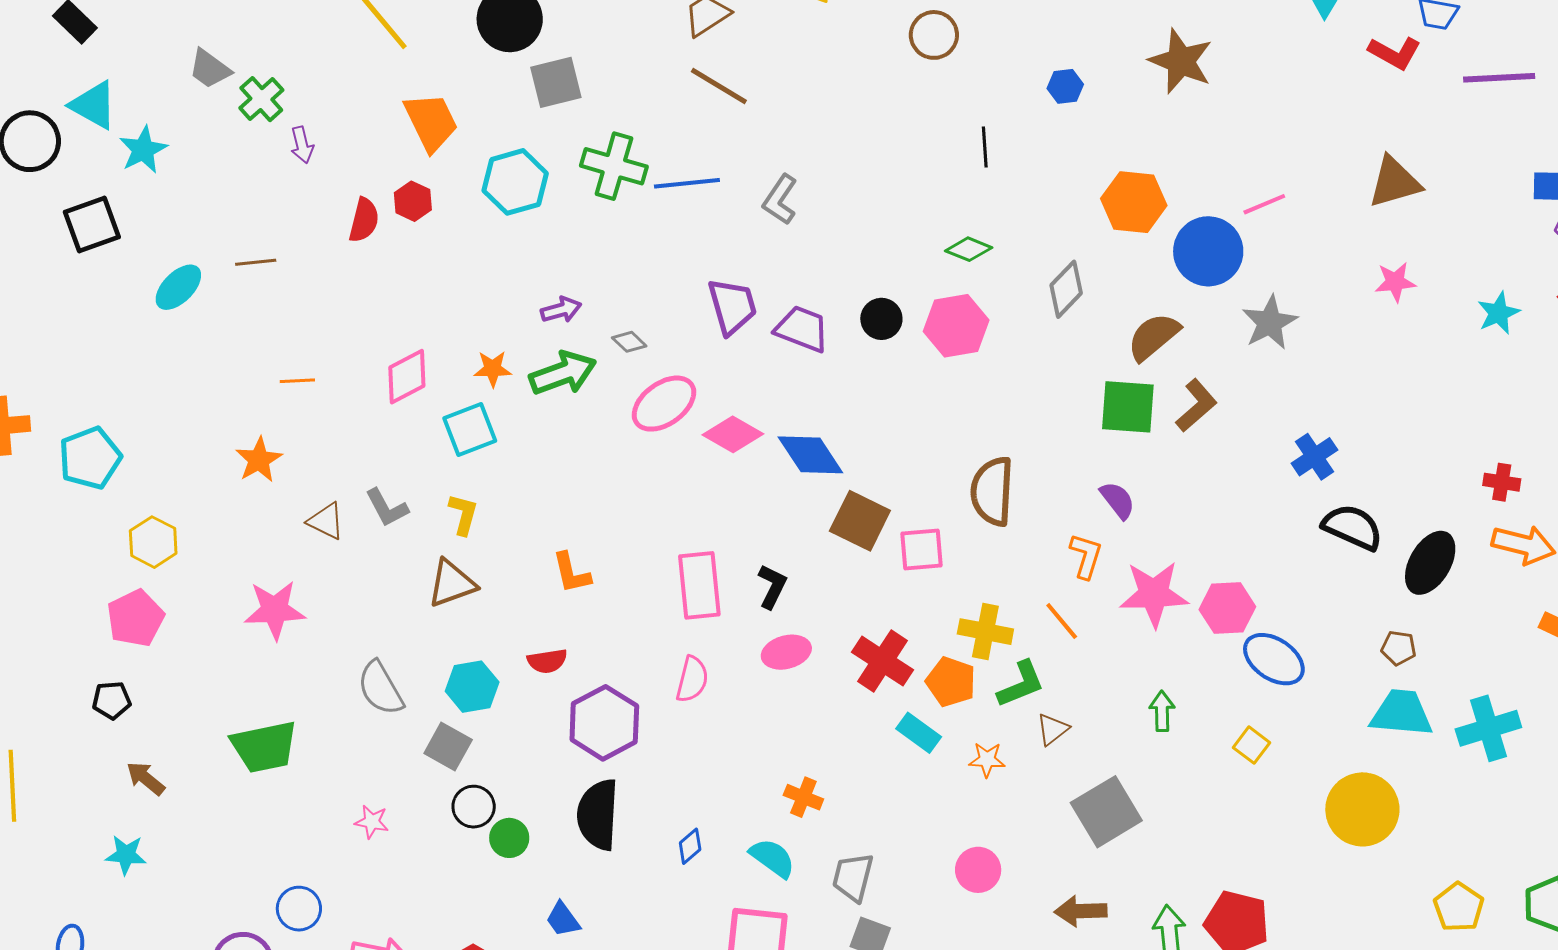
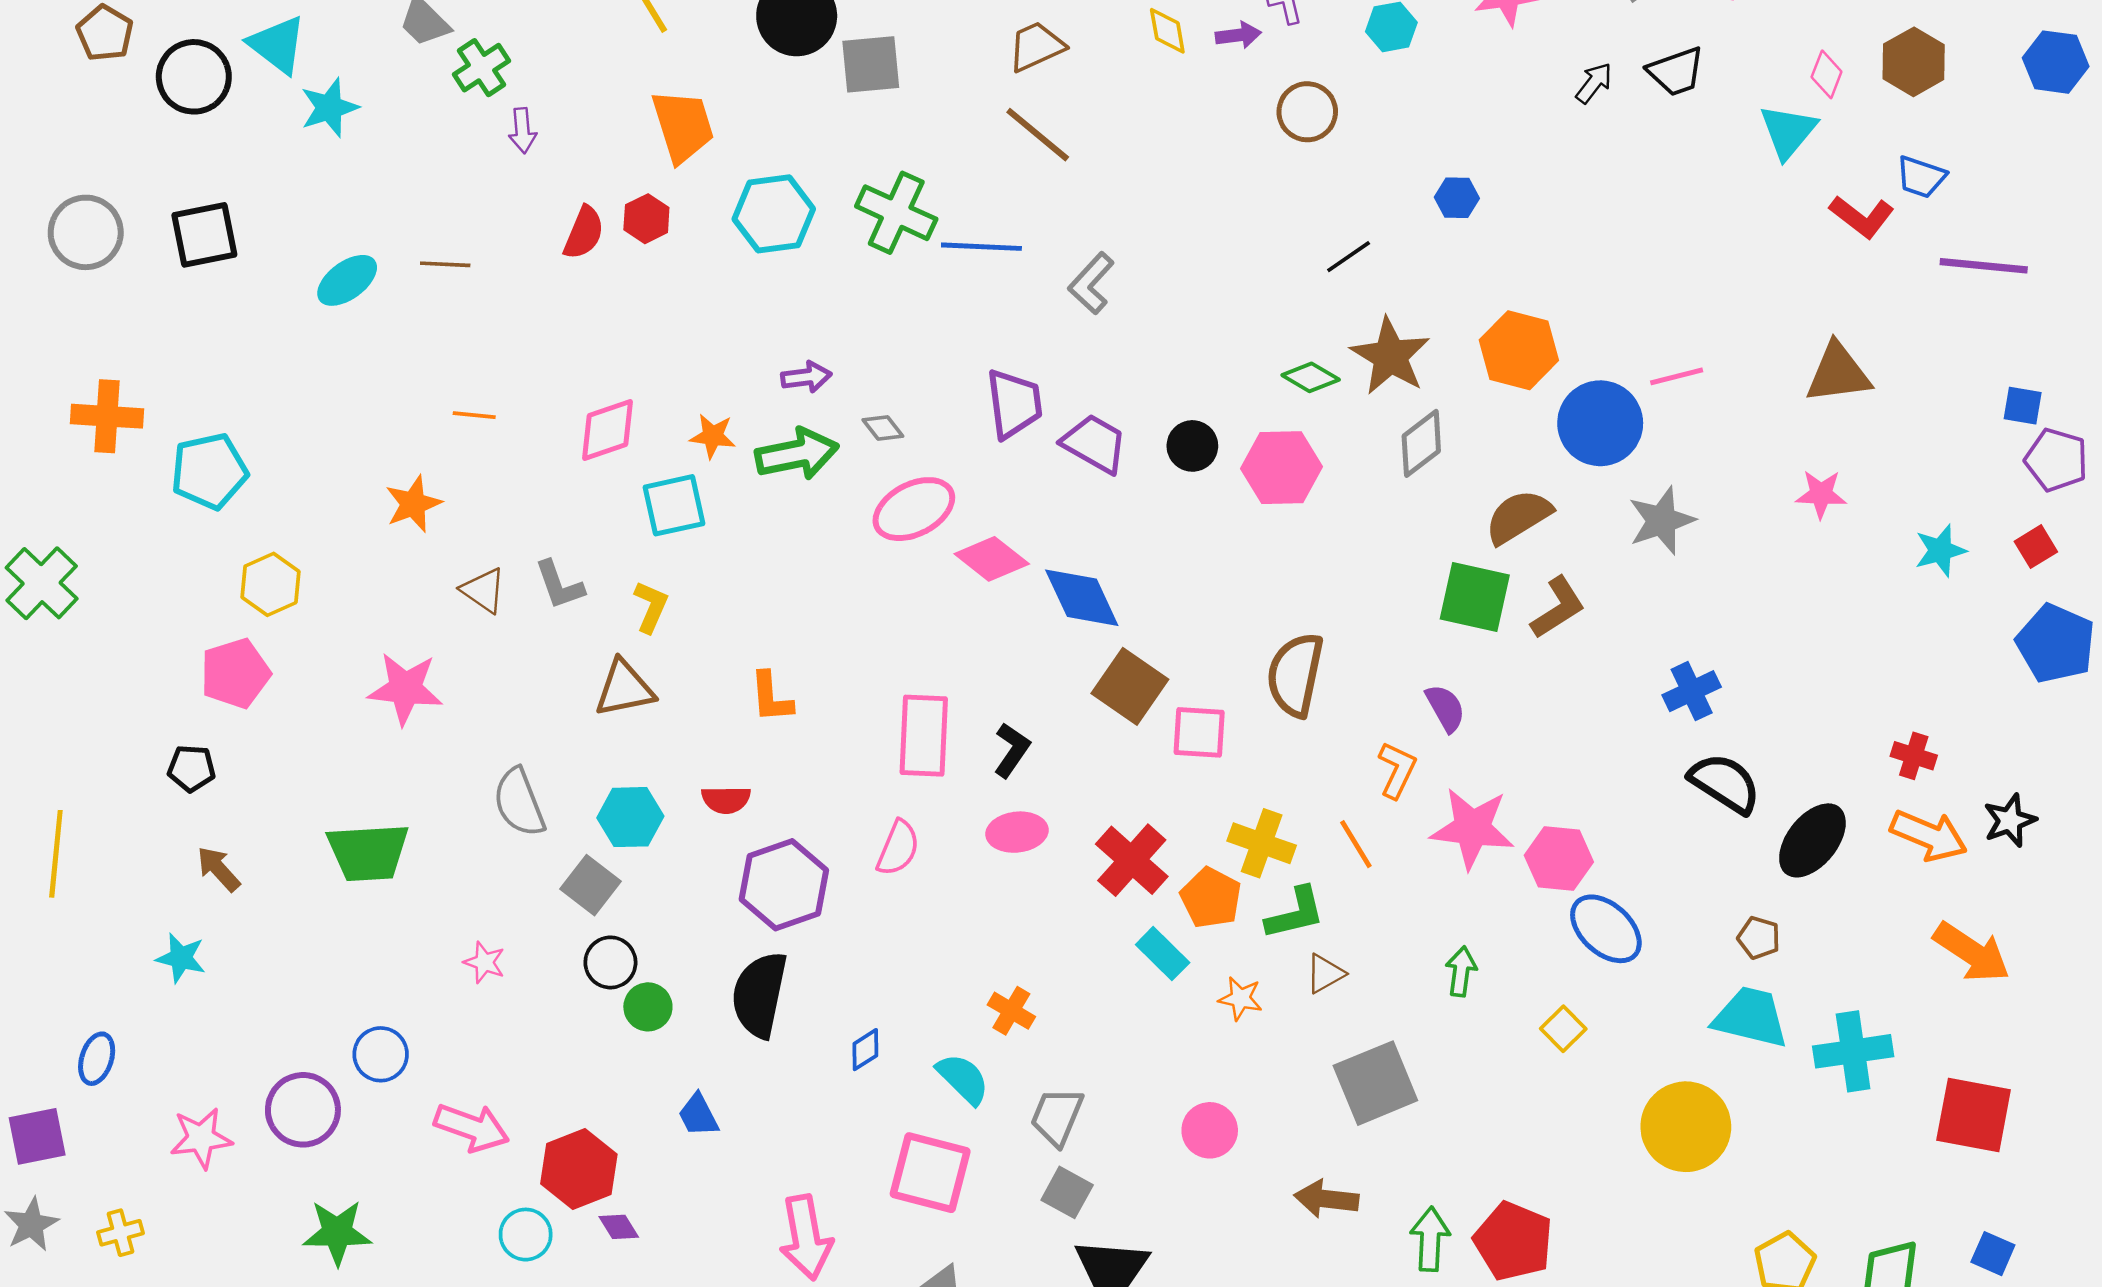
brown star: (1181, 61) -> (1390, 356), moved
gray square: (556, 82) -> (871, 64), moved
black line: (985, 147) -> (1349, 257), turned 51
black square: (92, 224) -> (204, 235), moved

